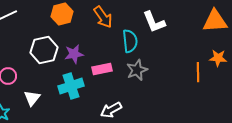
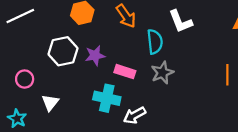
pink rectangle: (102, 69) -> (125, 72), turned 30
cyan cross: (71, 86) -> (107, 98), moved, turned 30

